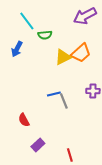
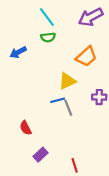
cyan line: (27, 21) -> (47, 17), moved
blue arrow: (17, 49) -> (18, 52), turned 35
yellow triangle: (63, 57) -> (67, 81), moved

